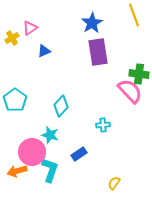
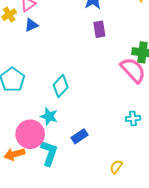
blue triangle: (44, 51) -> (31, 25), moved
purple rectangle: (98, 52) -> (99, 29), size x0.6
cyan cross: (103, 125) -> (133, 118), moved

